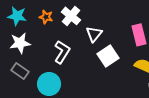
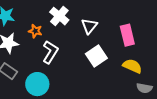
orange star: (46, 17) -> (35, 31), moved
white triangle: (94, 34) -> (89, 26), moved

